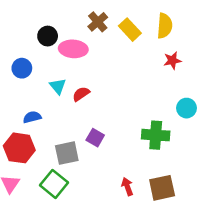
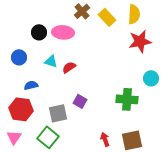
black circle: (48, 36) -> (39, 32), moved
red star: (172, 60) -> (140, 41), size x1.6
blue circle: (22, 68) -> (19, 57), moved
cyan triangle: (58, 86) -> (51, 61), turned -32

